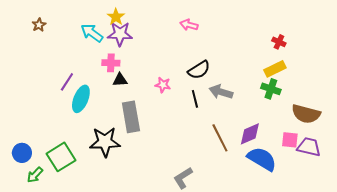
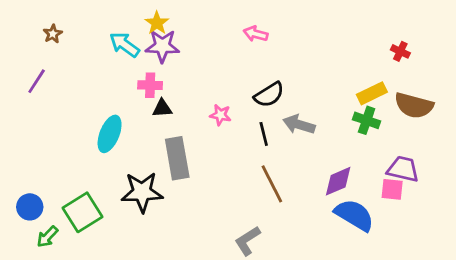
red cross: (279, 42) -> (400, 51), moved
purple line: (67, 82) -> (37, 81), moved
brown semicircle: (306, 114) -> (414, 105), moved
brown line: (220, 138) -> (272, 184), moved
purple trapezoid: (309, 147) -> (403, 169), moved

